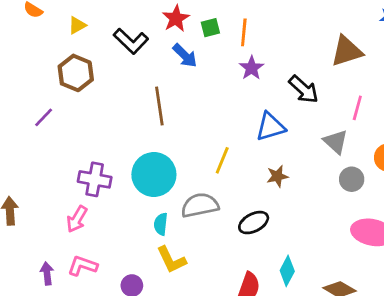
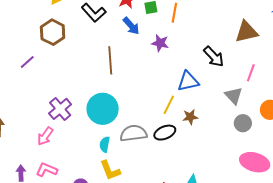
purple star: (252, 68) -> (160, 43), moved, turned -30
yellow line: (222, 160) -> (169, 105), moved
purple cross: (95, 179) -> (60, 109), turned 35
black ellipse: (254, 223) -> (165, 133), moved

